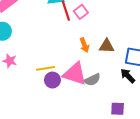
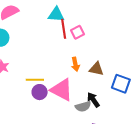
black arrow: (128, 76) -> (93, 100), moved
gray semicircle: (92, 80) -> (83, 106), moved

